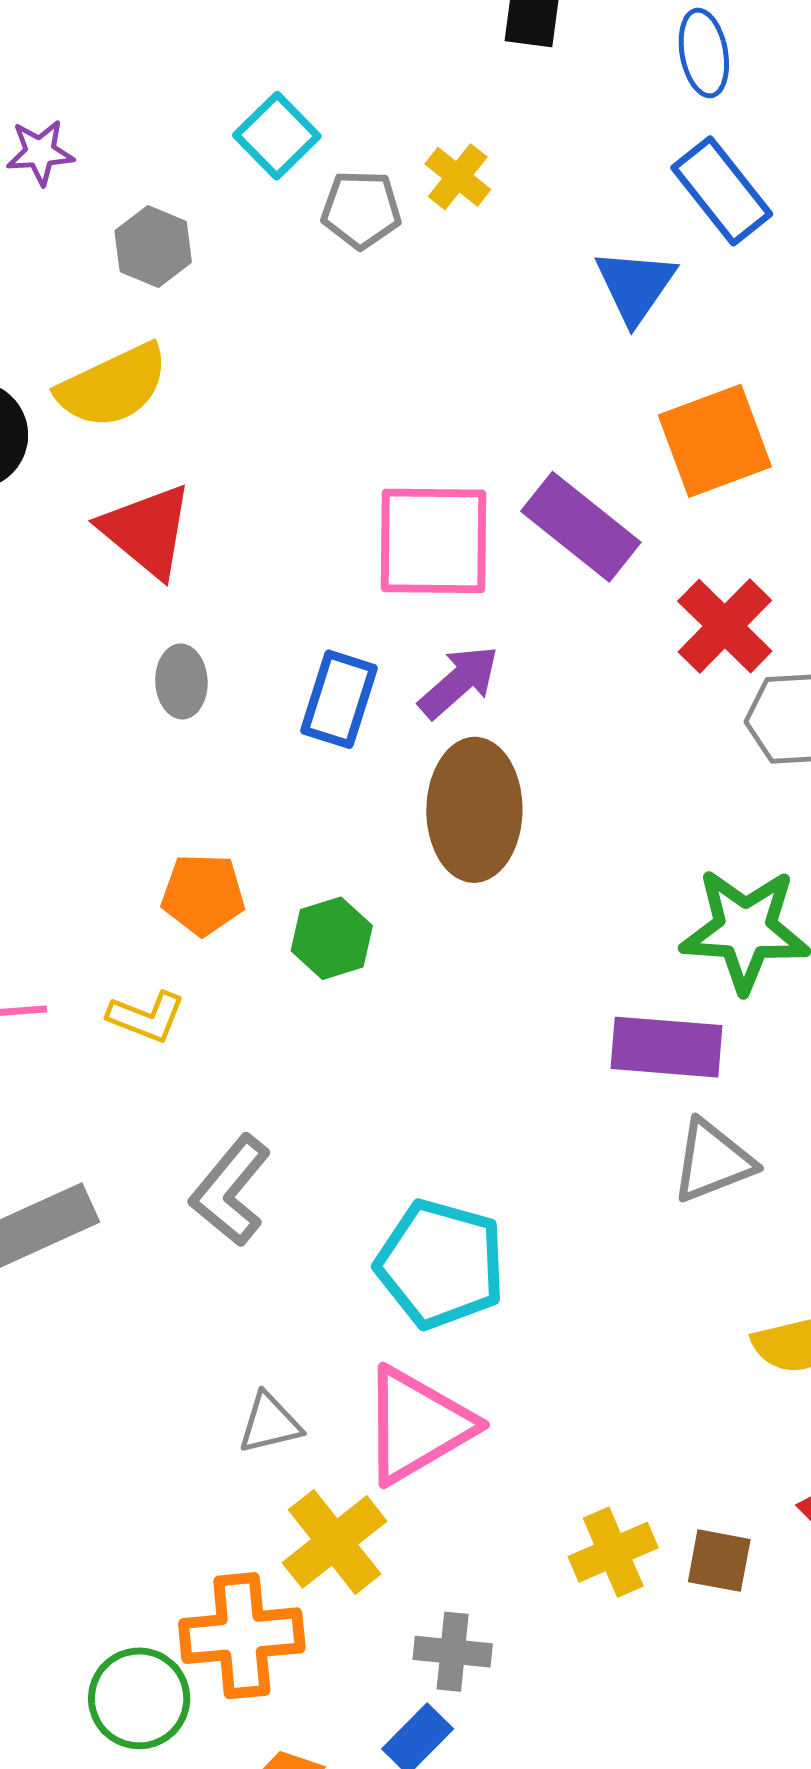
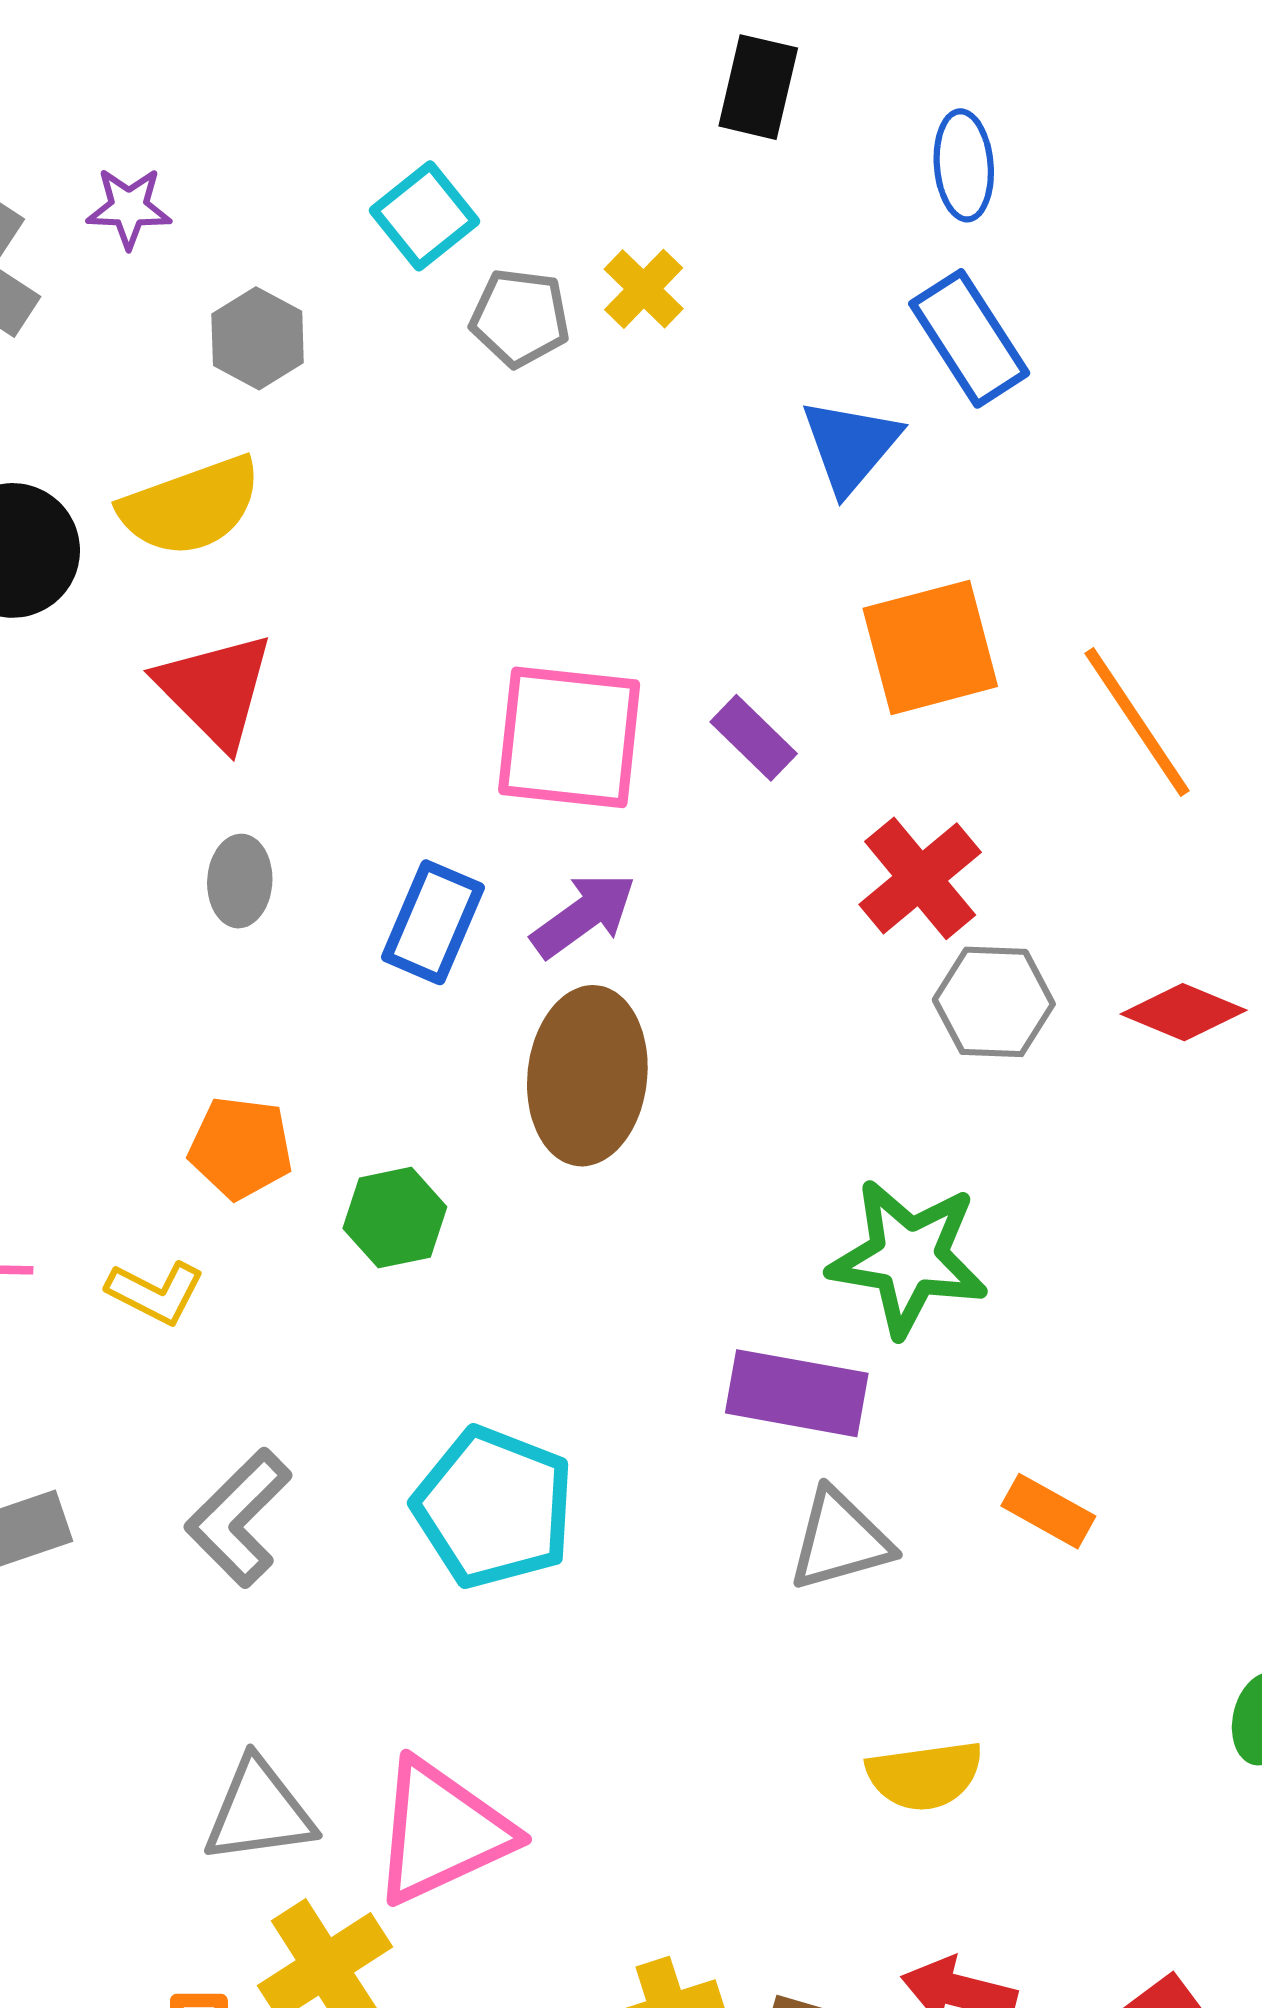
purple rectangle: (581, 527) -> (754, 738), size x0.6
cyan pentagon: (441, 1264) -> (494, 1507), moved
gray triangle: (270, 1423) -> (259, 1811), size x1.4

